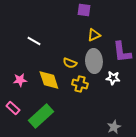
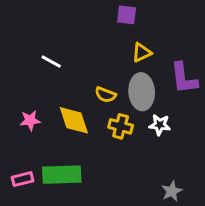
white star: (113, 78) -> (160, 125), moved
pink rectangle: (13, 108) -> (23, 179), moved, turned -56
green rectangle: (41, 116) -> (62, 175), turned 40

